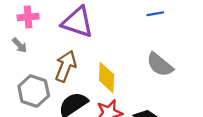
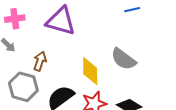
gray semicircle: (160, 65) -> (123, 59), moved
brown arrow: (66, 66) -> (40, 61), moved, size x0.7

